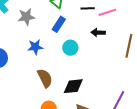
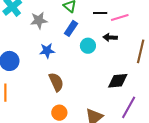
cyan circle: (70, 48) -> (88, 46), moved
black diamond: (73, 86) -> (118, 81), moved

